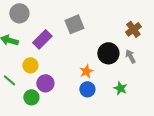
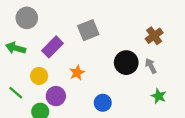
orange star: (86, 71) -> (77, 73), moved
green star: (120, 88) -> (159, 96), moved

